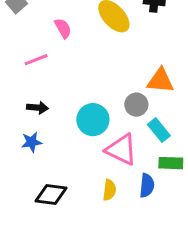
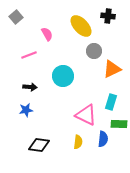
orange triangle: (160, 81) -> (112, 69), turned -30
gray circle: (136, 105) -> (94, 51), moved
cyan circle: (93, 120) -> (63, 76), moved
cyan rectangle: (159, 130) -> (111, 102), turned 56

